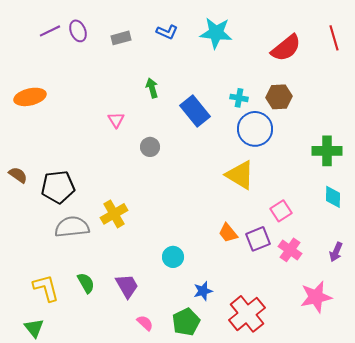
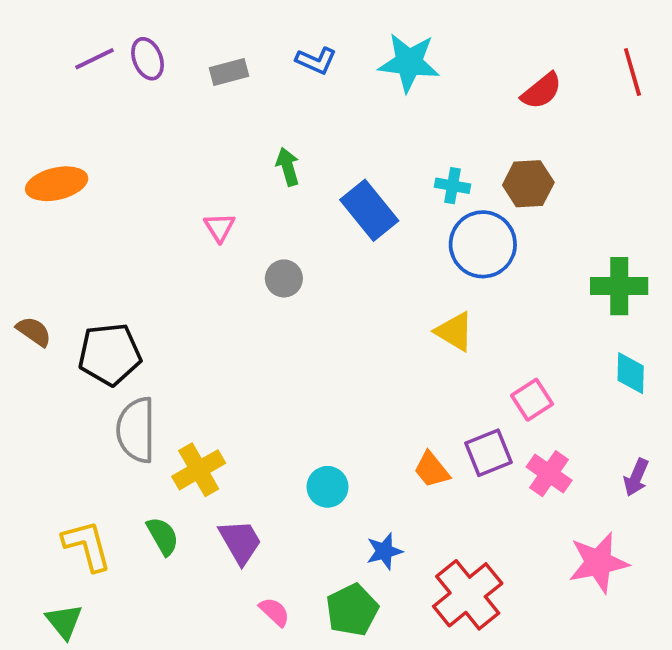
red semicircle: (286, 48) -> (542, 91), size x0.7
yellow triangle: (240, 175) -> (454, 331), size x0.7
yellow cross: (114, 214) -> (199, 470), moved
gray semicircle: (72, 227) -> (136, 430), turned -84
orange trapezoid: (228, 233) -> (432, 470), moved

